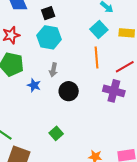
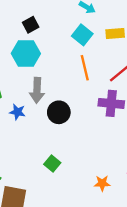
black square: (48, 13) -> (31, 25), moved
gray arrow: (53, 70) -> (37, 90), size x1.5

